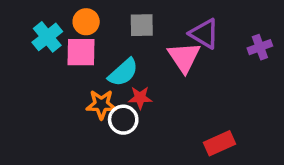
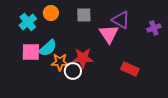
pink square: (81, 52) -> (31, 52), moved
cyan semicircle: (123, 72) -> (48, 48), moved
red star: (140, 98) -> (83, 58), size x1.5
red rectangle: (219, 143) -> (130, 69), moved, turned 48

